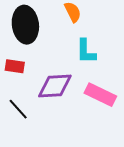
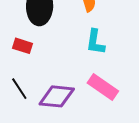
purple diamond: (55, 86) -> (57, 96), moved

